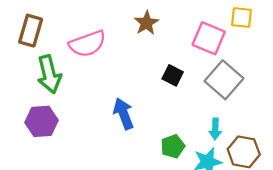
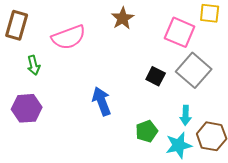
green arrow: (49, 74) -> (34, 65), size x0.6
black square: (173, 75) -> (156, 76), moved

